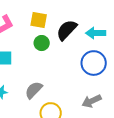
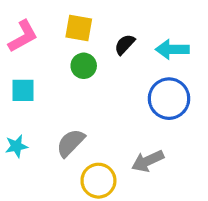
black semicircle: (67, 30) -> (125, 44), size x0.6
gray arrow: (92, 101) -> (148, 161), moved

